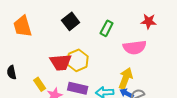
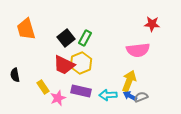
black square: (71, 21) -> (66, 38), moved
green rectangle: (107, 28) -> (85, 38), moved
red trapezoid: (61, 62) -> (64, 65), turned 30

